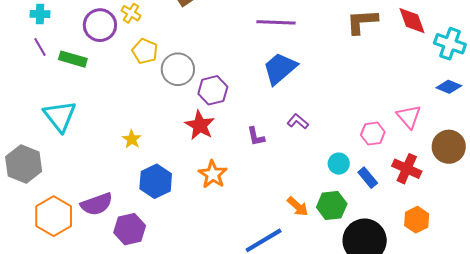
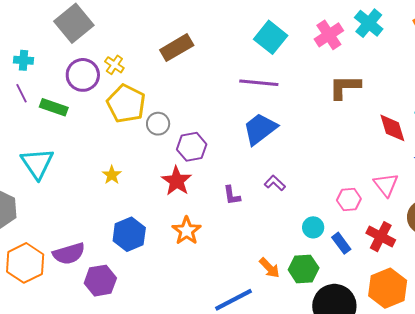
red diamond: (412, 21) -> (392, 128), moved
yellow pentagon: (145, 51) -> (126, 104), size x1.5
gray circle: (178, 69) -> (158, 124), size x0.7
yellow star: (132, 139) -> (112, 175), moved
orange hexagon: (417, 220) -> (388, 288), size x1.5

